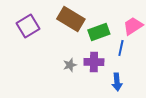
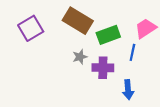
gray star: (70, 65) -> (80, 57), moved

